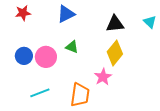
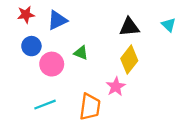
blue triangle: (66, 14) -> (57, 20), moved
blue circle: (24, 56) -> (31, 46), moved

